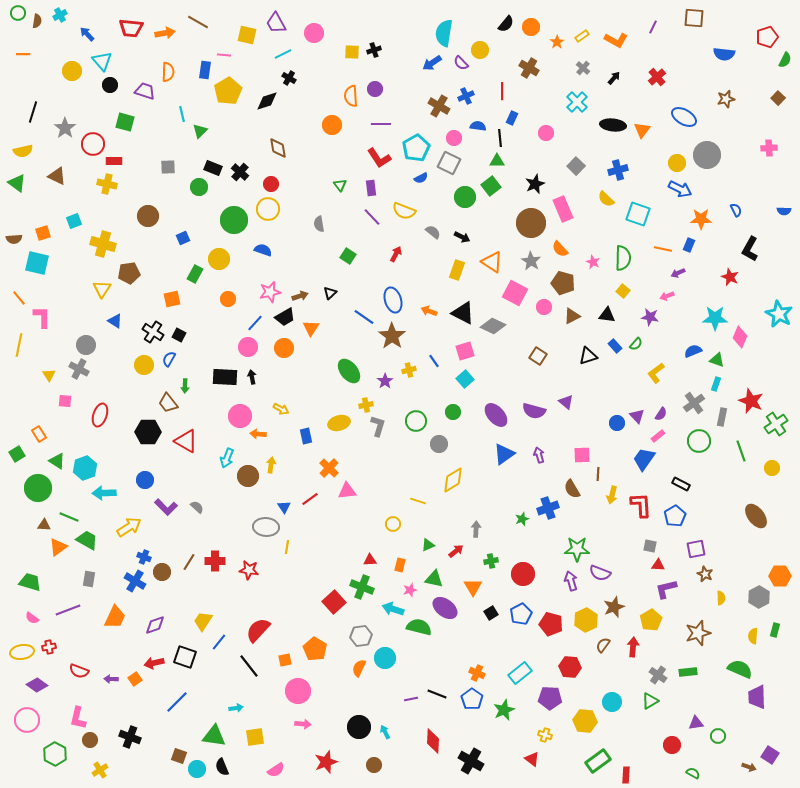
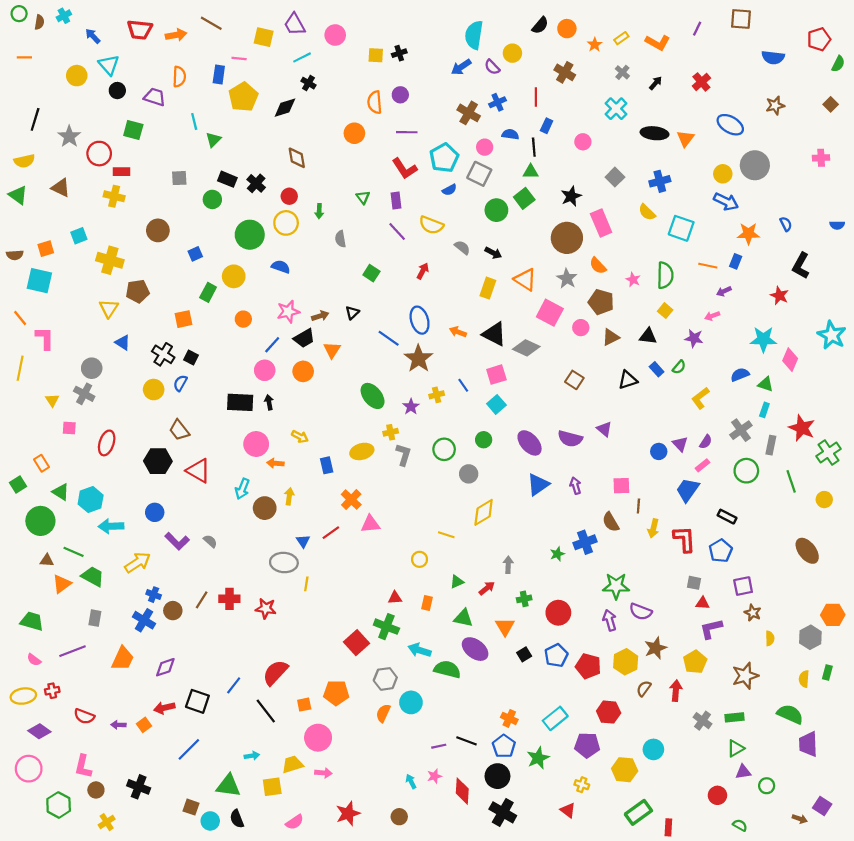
green arrow: (185, 386) -> (319, 211), moved
pink star: (410, 590) -> (434, 776), moved
yellow trapezoid: (203, 621) -> (292, 764), moved, turned 40
orange pentagon: (315, 649) -> (336, 693), turned -30
green triangle: (650, 701) -> (736, 748), moved
black circle: (359, 727) -> (497, 776), moved

